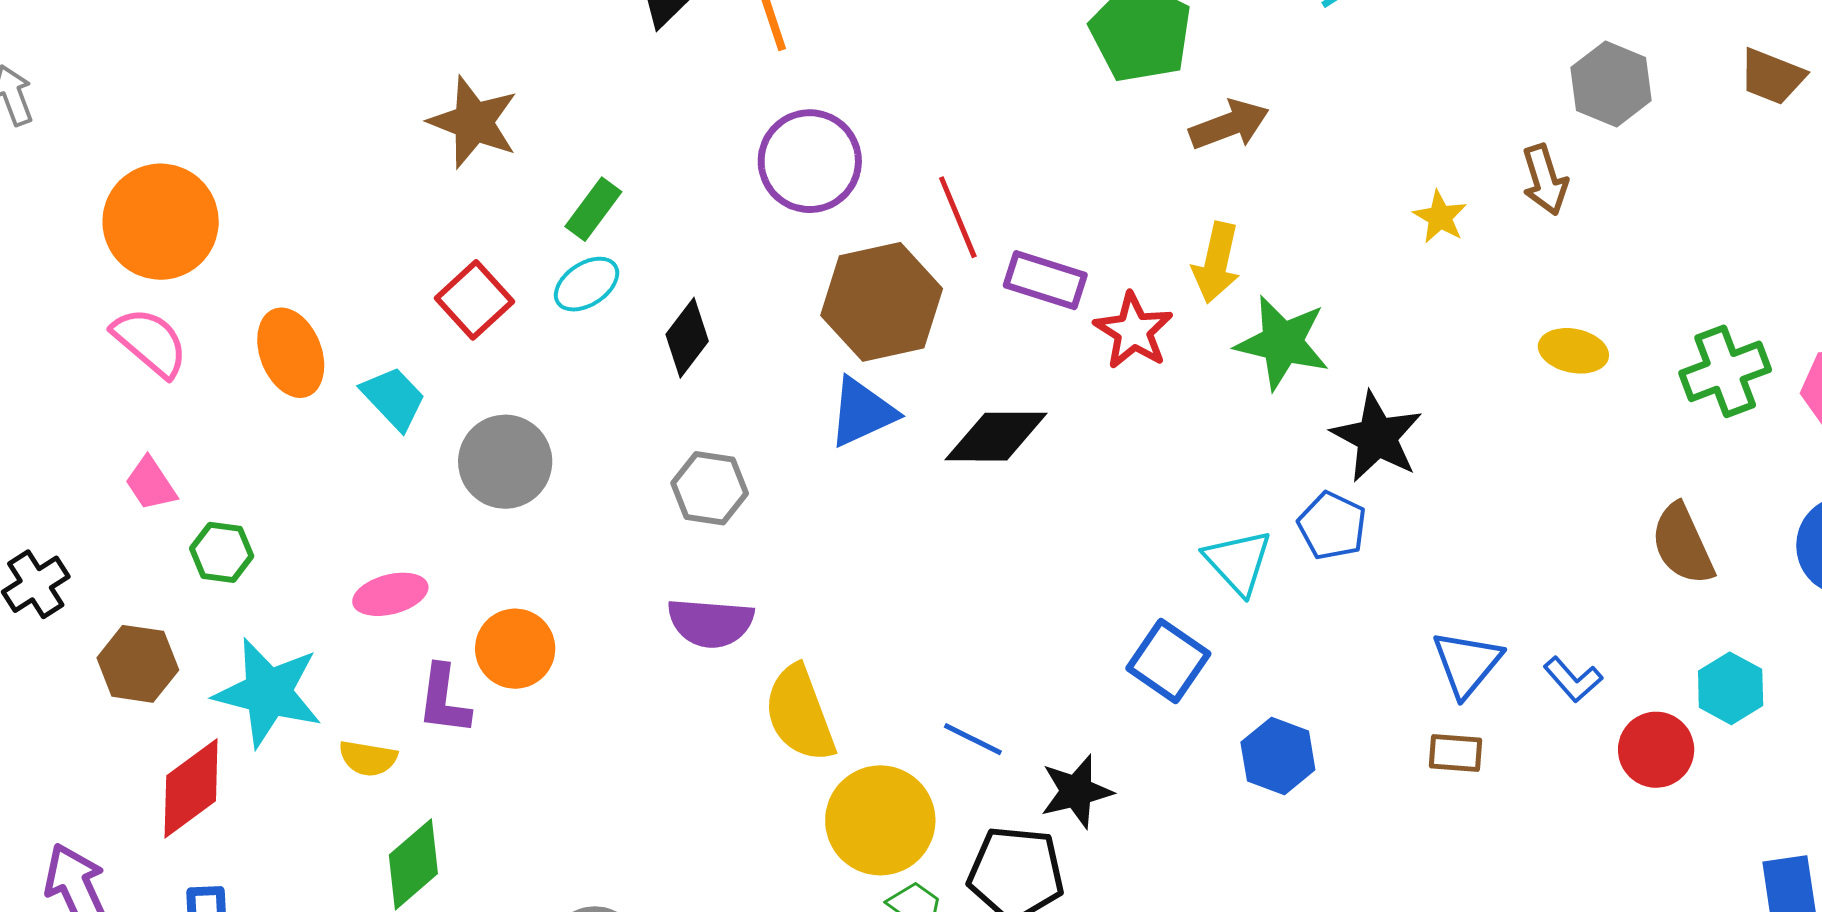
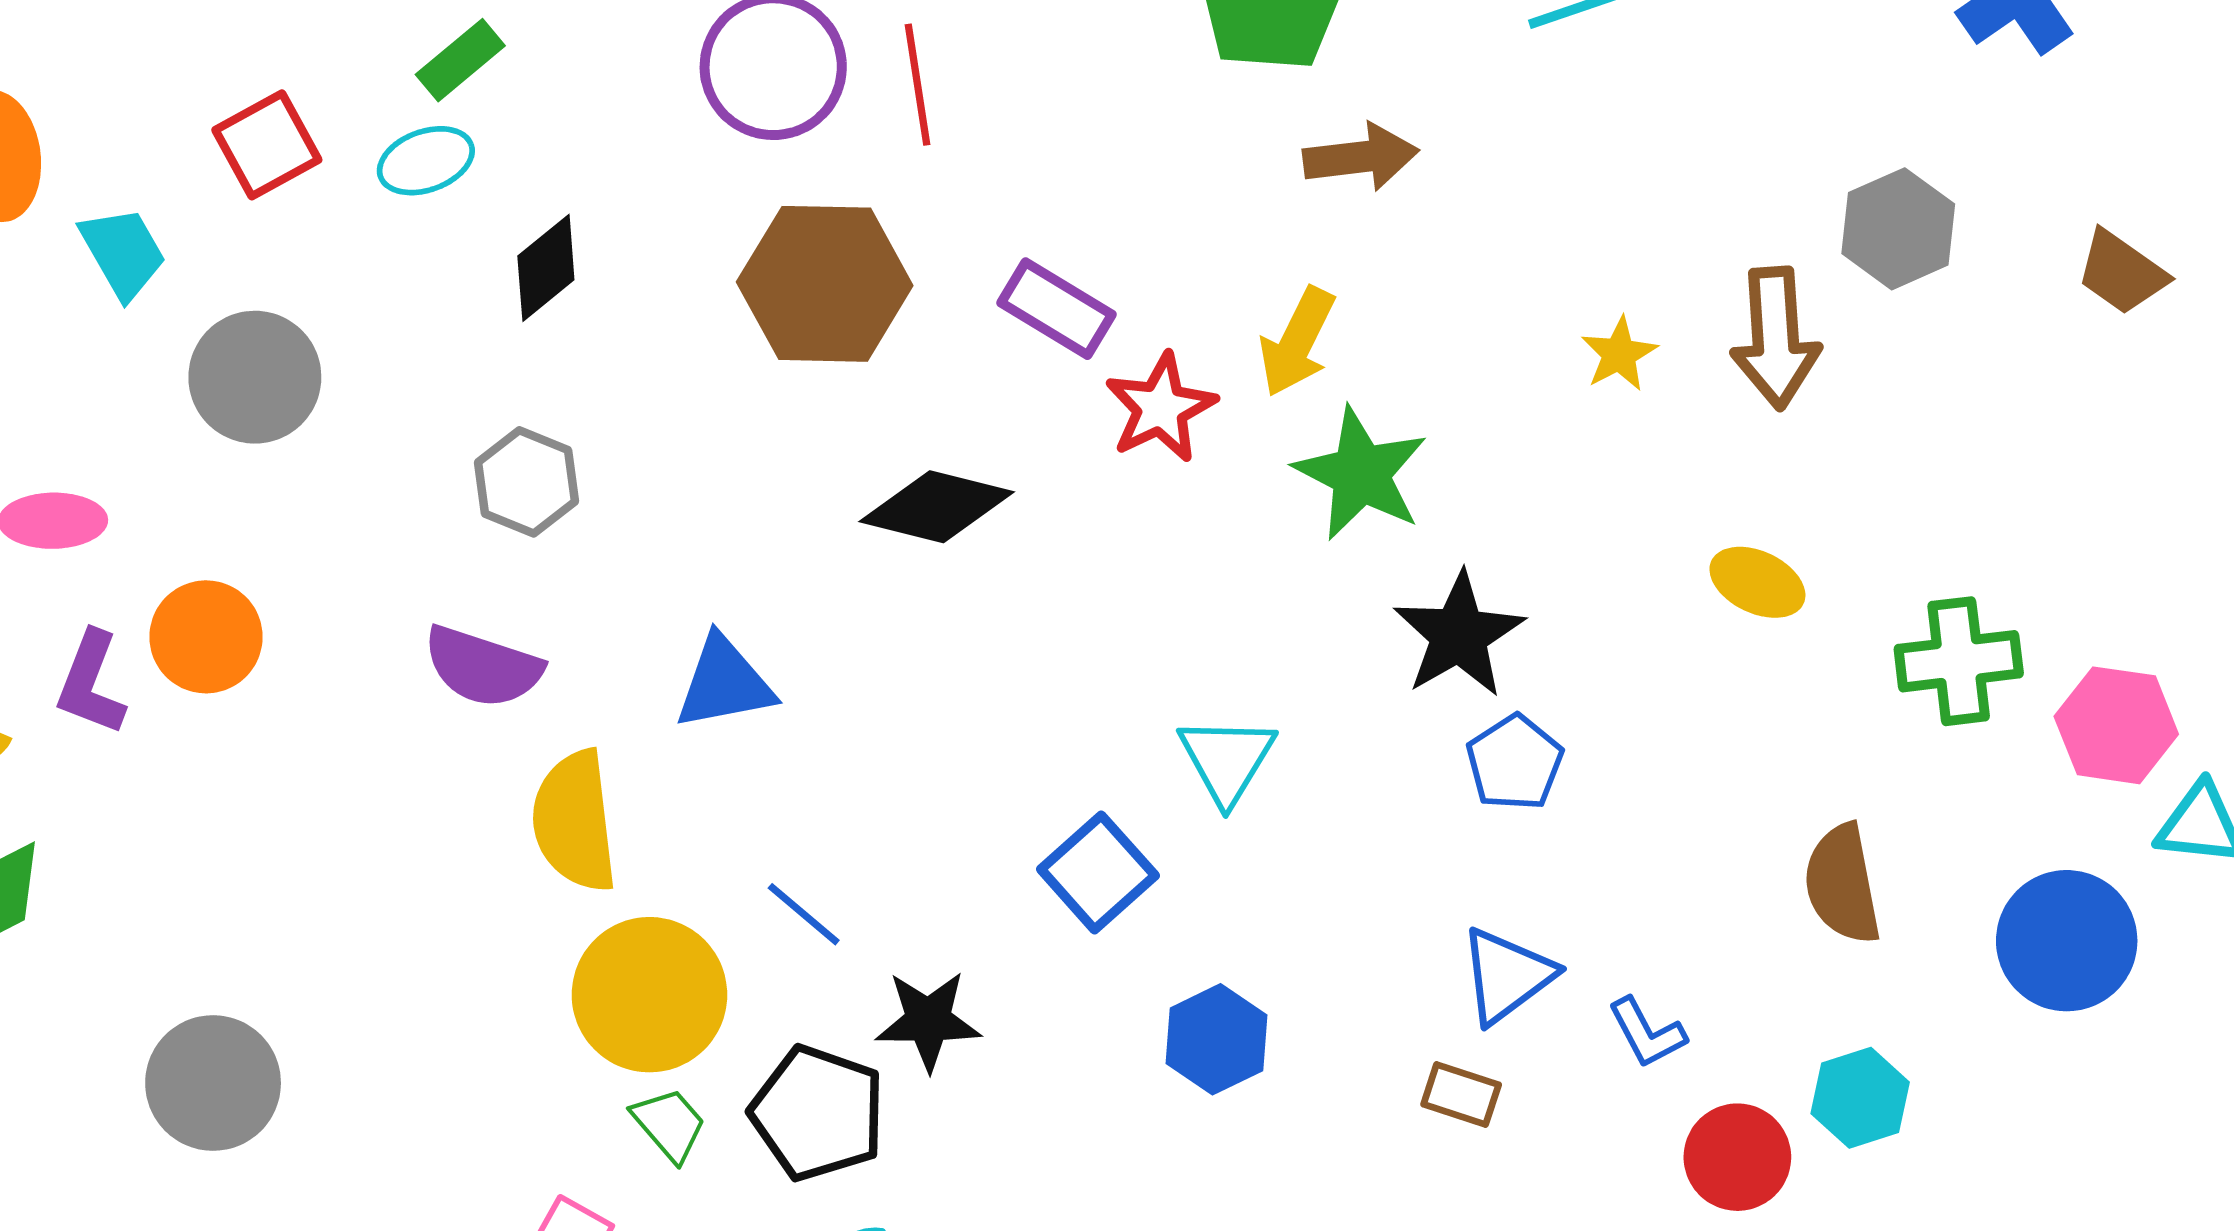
brown arrow: (1545, 180) -> (1776, 338), size x1.4
red line: (958, 217) -> (918, 85), moved
blue triangle: (862, 412) -> (724, 683), moved
blue pentagon: (1332, 526) -> (1515, 763), moved

